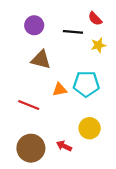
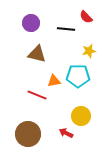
yellow star: (98, 45) -> (89, 51), moved
red line: (29, 105) -> (37, 95), moved
red arrow: (64, 146) -> (66, 133), moved

